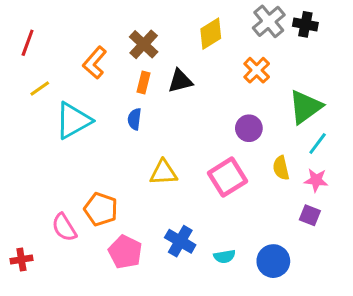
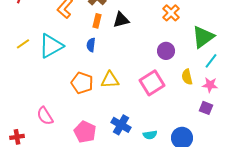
yellow line: (40, 89) -> (23, 44), moved
orange pentagon: (101, 209) -> (82, 83), moved

